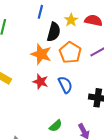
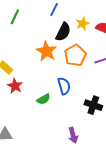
red star: (40, 82) -> (15, 86), moved
green semicircle: (56, 126) -> (44, 99), moved

